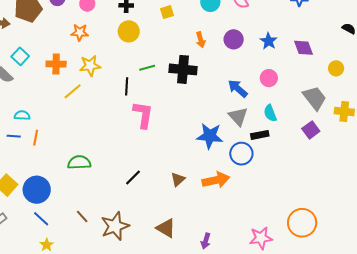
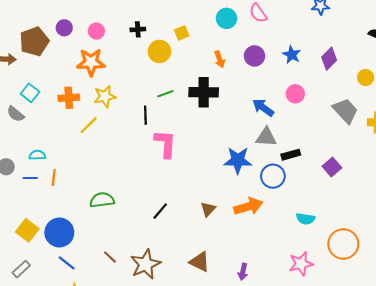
yellow circle: (129, 31) -> (159, 51), moved
orange star: (80, 32) -> (91, 62), size x1.5
purple diamond: (303, 48) -> (329, 59), turned 70
cyan semicircle: (270, 113) -> (305, 219), moved, turned -54
gray triangle: (238, 117) -> (266, 137), turned -40
purple square: (311, 130) -> (332, 167), moved

